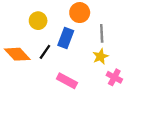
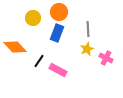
orange circle: (80, 13) -> (59, 12), moved
black line: (45, 52) -> (39, 61), moved
pink cross: (114, 77) -> (106, 58), moved

